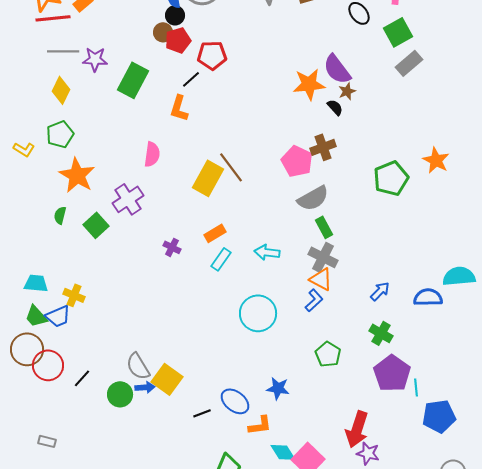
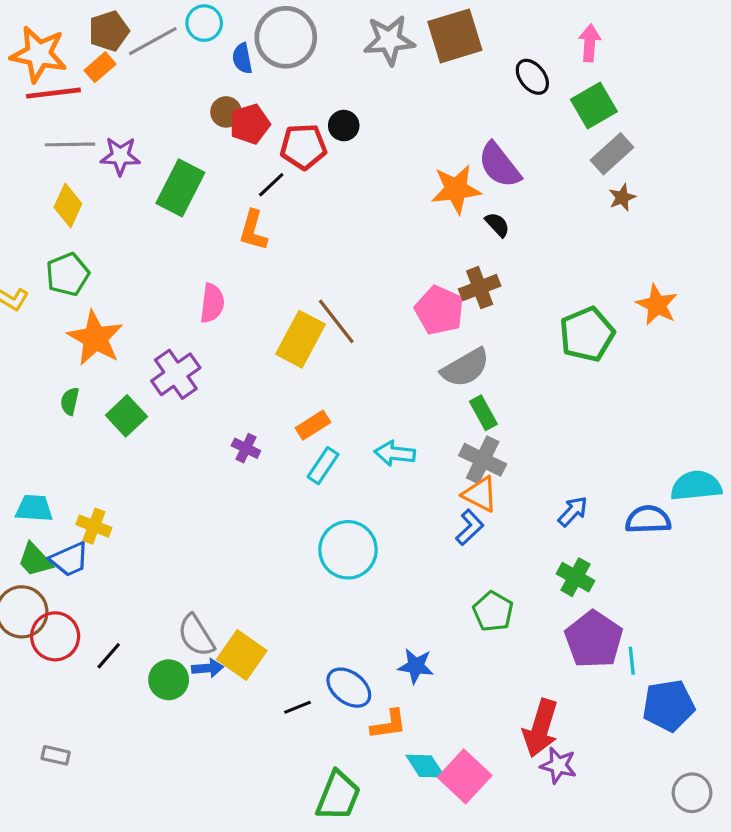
black circle: (175, 15) -> (344, 126), moved
brown star: (347, 91) -> (622, 197), moved
cyan circle: (258, 313) -> (348, 550), moved

